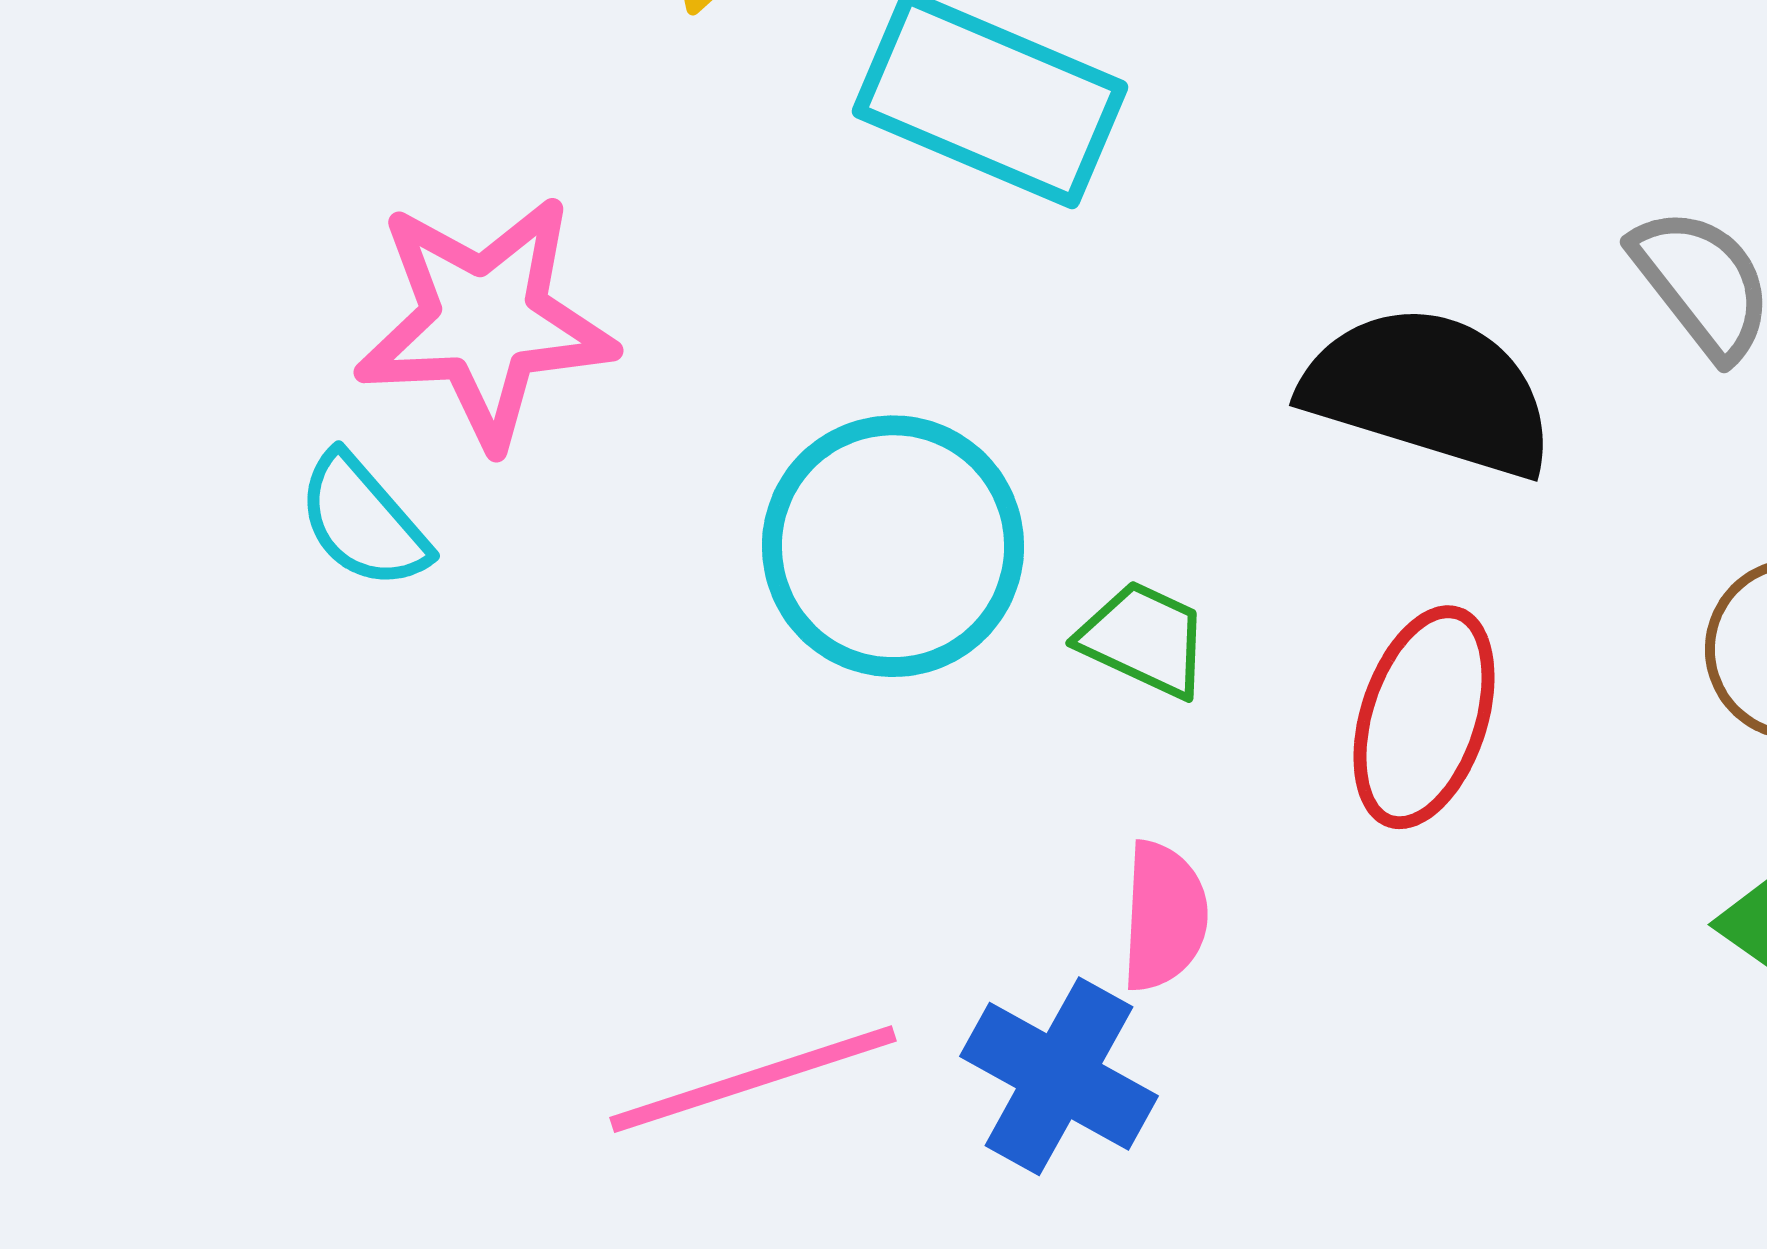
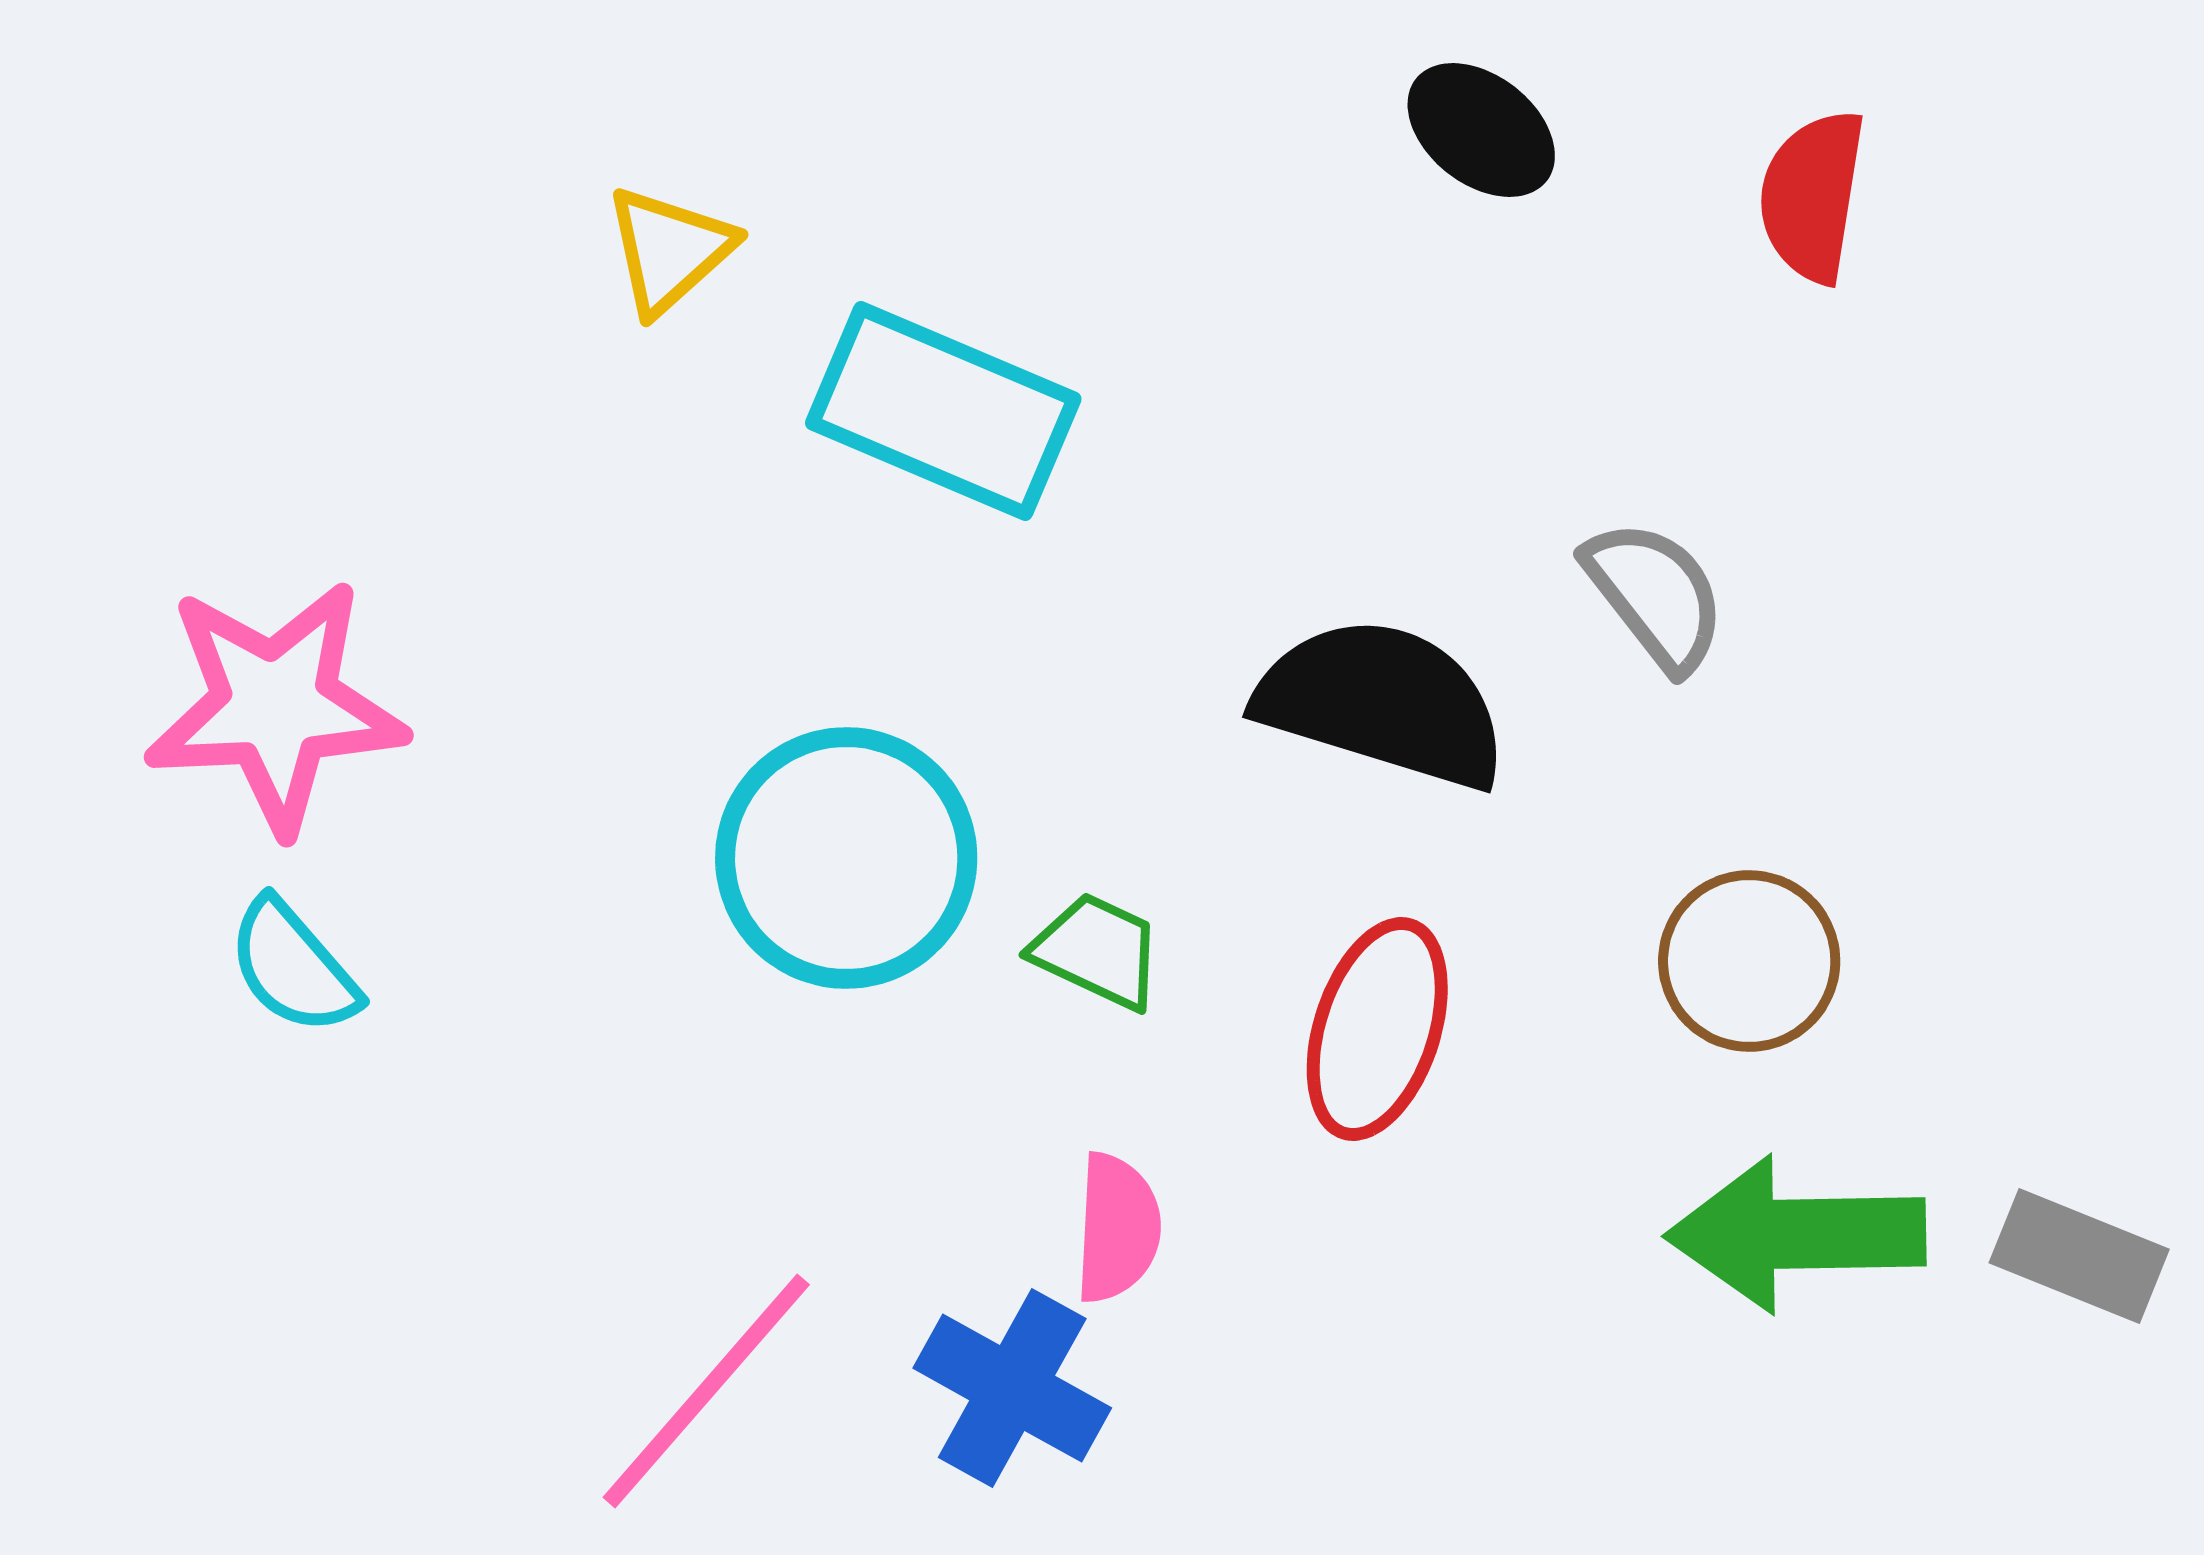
pink star: (485, 321) -> (275, 706), moved
cyan semicircle: (363, 521) -> (293, 967), moved
pink line: (753, 1079) -> (706, 1391), turned -31

